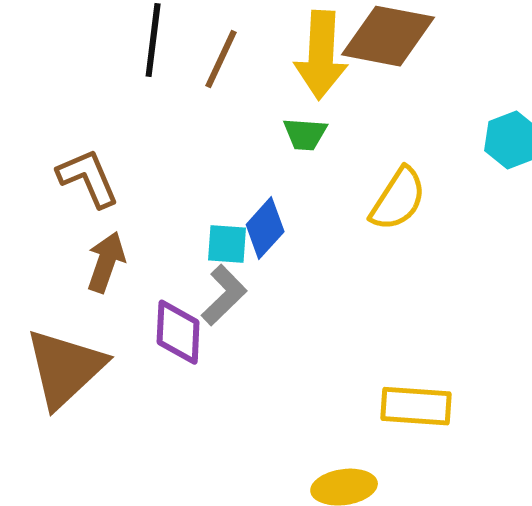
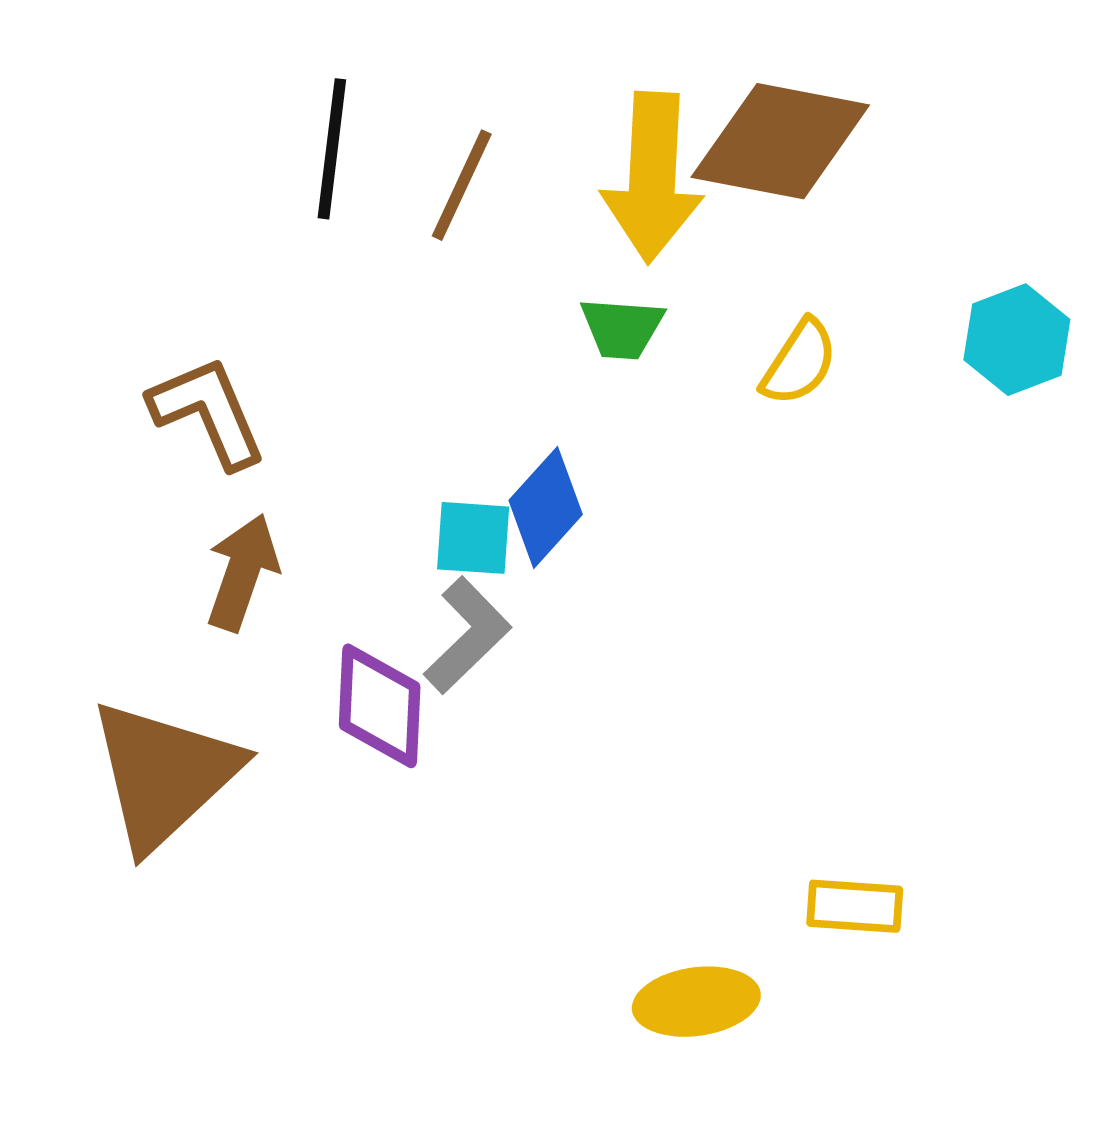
yellow semicircle: (398, 199) -> (799, 362), moved, size x0.7
yellow rectangle: (416, 406) -> (855, 906), moved, size x0.7

